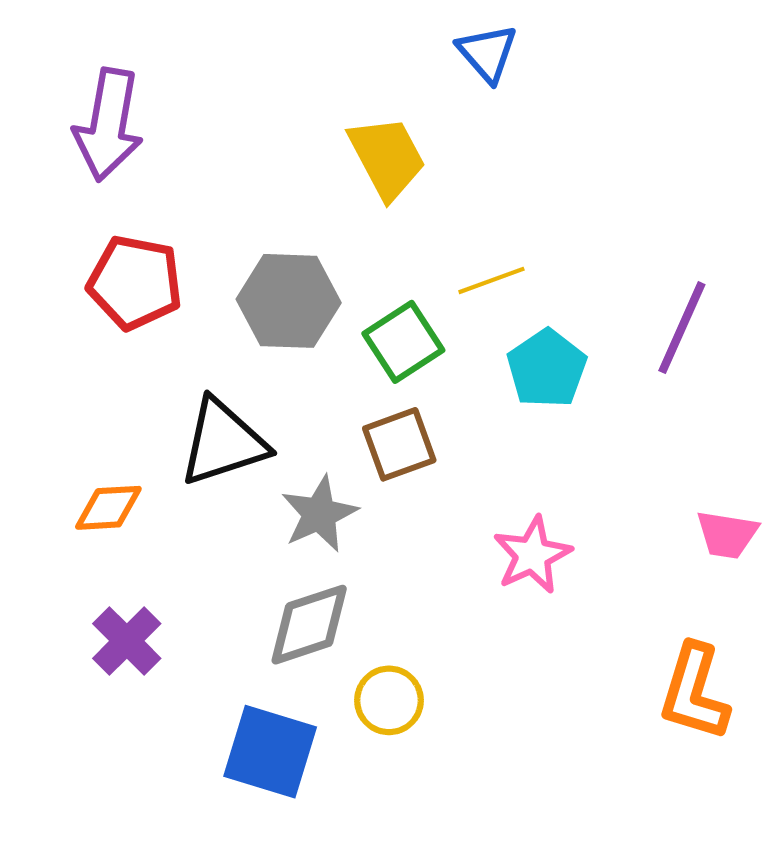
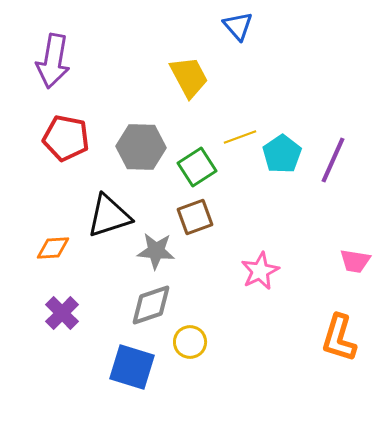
cyan pentagon: (547, 369) -> (282, 154), moved
gray star: (319, 514) -> (156, 251), turned 30

